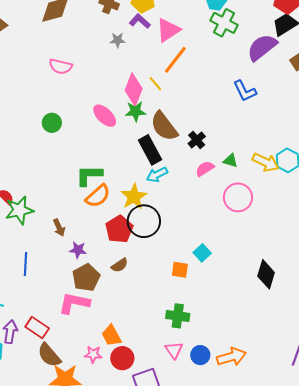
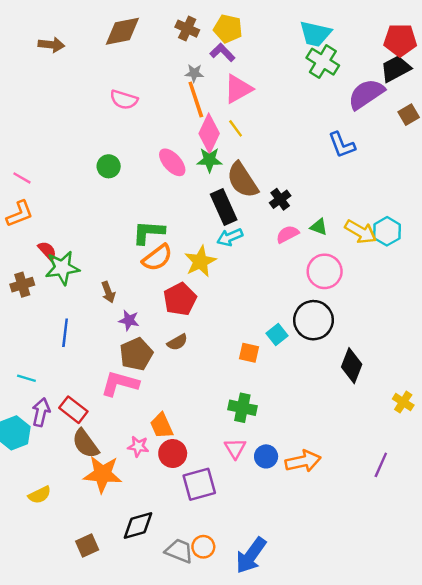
pink triangle: (168, 30) -> (238, 89), moved
orange line: (175, 60) -> (196, 100), moved, turned -60
black circle: (144, 221) -> (313, 320), moved

